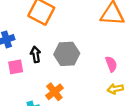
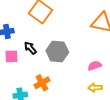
black arrow: (36, 54) -> (30, 48), turned -40
pink semicircle: (111, 64) -> (95, 66), turned -96

